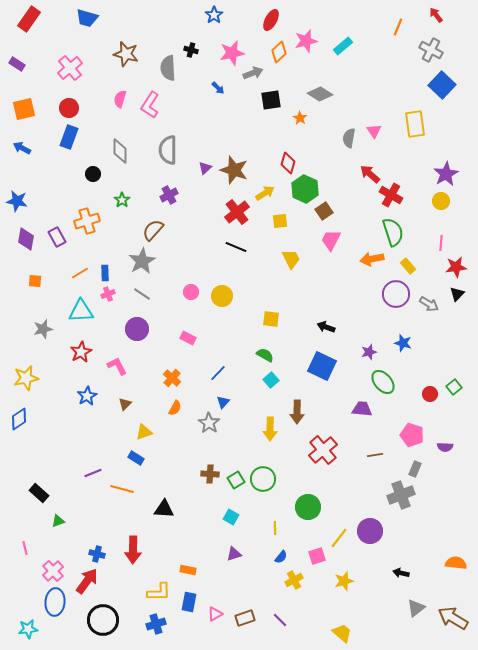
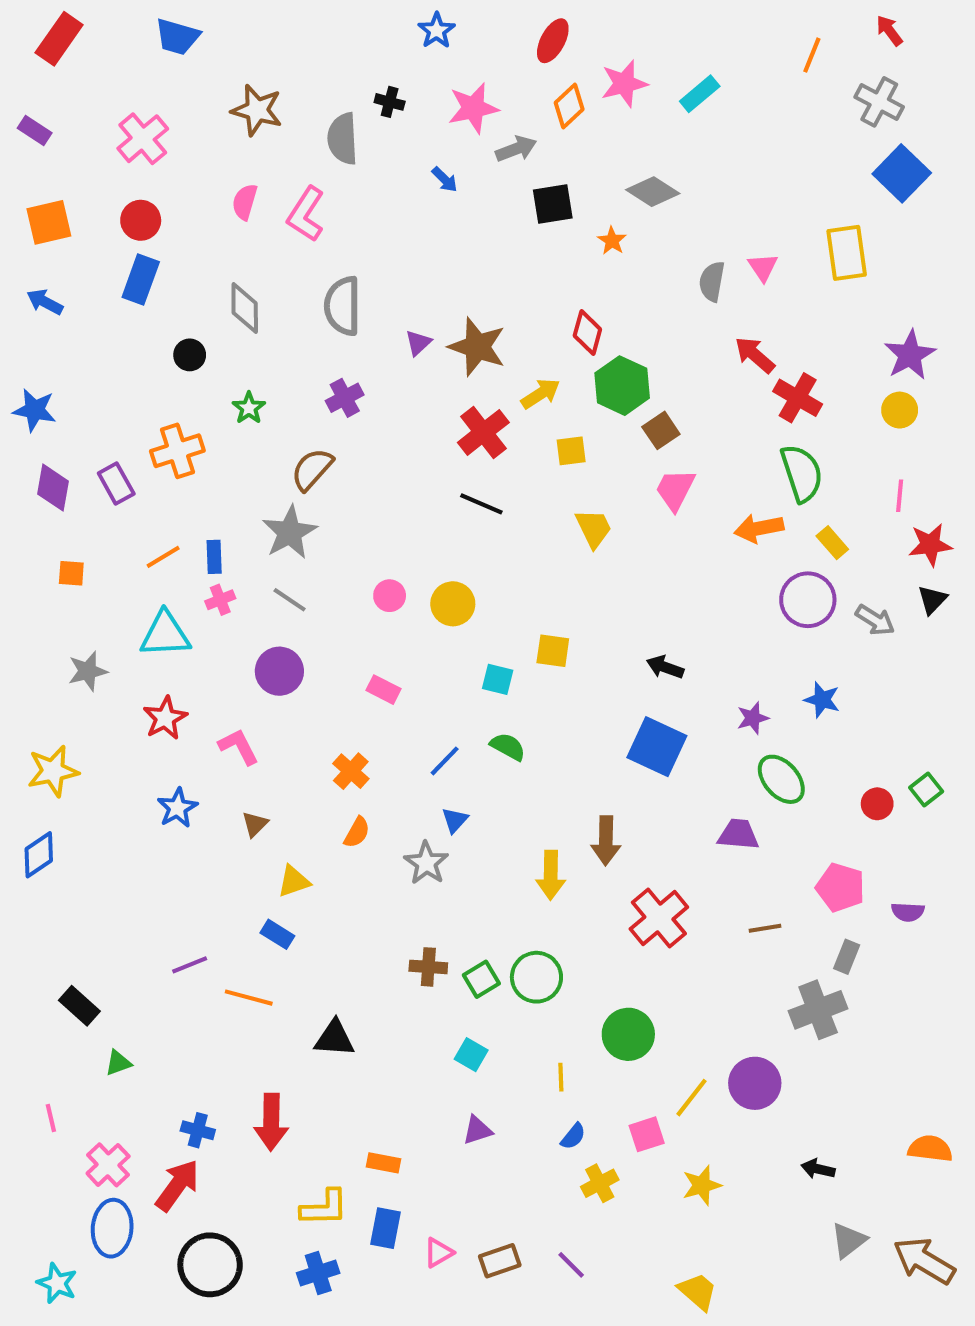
green semicircle: (265, 355) -> (508, 747), moved
cyan square: (271, 380) -> (498, 679), moved, turned -35
cyan star: (28, 629) -> (57, 1283), turned 30

